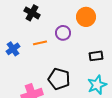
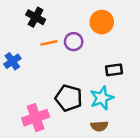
orange line: (40, 43) -> (49, 43), moved
cyan star: (97, 85) -> (102, 98), moved

